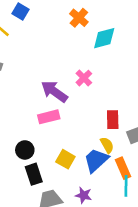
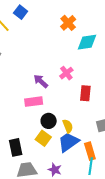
purple arrow: (54, 91) -> (41, 81), size x0.7
red rectangle: (113, 120) -> (85, 93), moved
yellow semicircle: (107, 145) -> (68, 126), moved
black circle: (25, 150) -> (49, 121), moved

